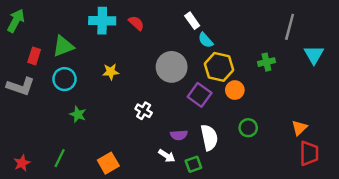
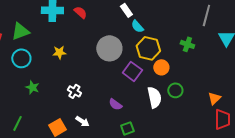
green cross: (266, 62) -> (187, 44), turned 32
white cross: (144, 111) -> (74, 91), moved
green circle: (248, 128) -> (175, 90), moved
purple semicircle: (179, 135) -> (115, 104), turned 40
white semicircle: (209, 137) -> (154, 97), moved
white arrow: (167, 156) -> (82, 121), moved

